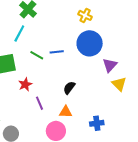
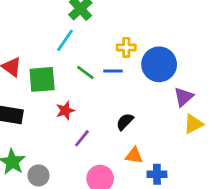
yellow cross: (85, 15) -> (126, 47), moved, turned -32
yellow triangle: (119, 84) -> (193, 124), turned 42
purple line: (39, 103) -> (82, 138), turned 56
orange triangle: (66, 112) -> (134, 156), moved

